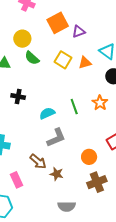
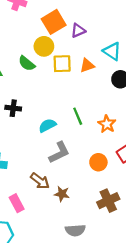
yellow circle: (22, 39) -> (44, 46), moved
yellow square: (63, 60) -> (62, 64), turned -30
orange star: (100, 103) -> (107, 124), moved
orange circle: (89, 157) -> (98, 162), moved

